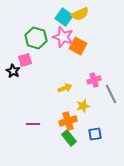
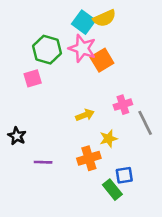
orange square: (78, 46) -> (102, 60), turned 30
black star: (13, 71) -> (17, 136), moved
green rectangle: (69, 138) -> (112, 190), moved

